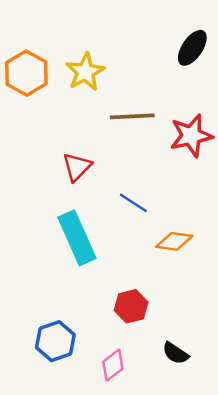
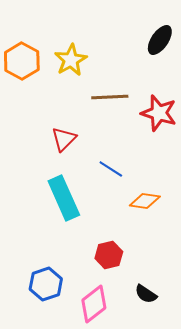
red star: (191, 136) -> (159, 113), turned 30
pink diamond: (113, 365) -> (94, 304), size x1.4

